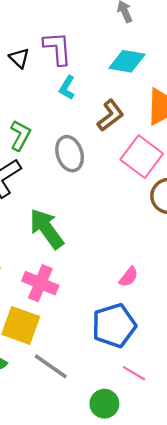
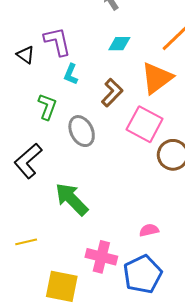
cyan diamond: (127, 61) -> (119, 44), size x0.7
green L-shape: (20, 135) -> (47, 107), moved
pink semicircle: (129, 277) -> (149, 230), turned -132
pink cross: (40, 283) -> (101, 257), moved

